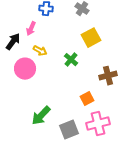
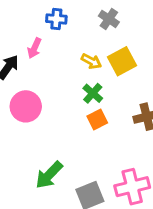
yellow arrow: (40, 51) -> (91, 61), moved
orange square: (87, 99) -> (97, 120), moved

